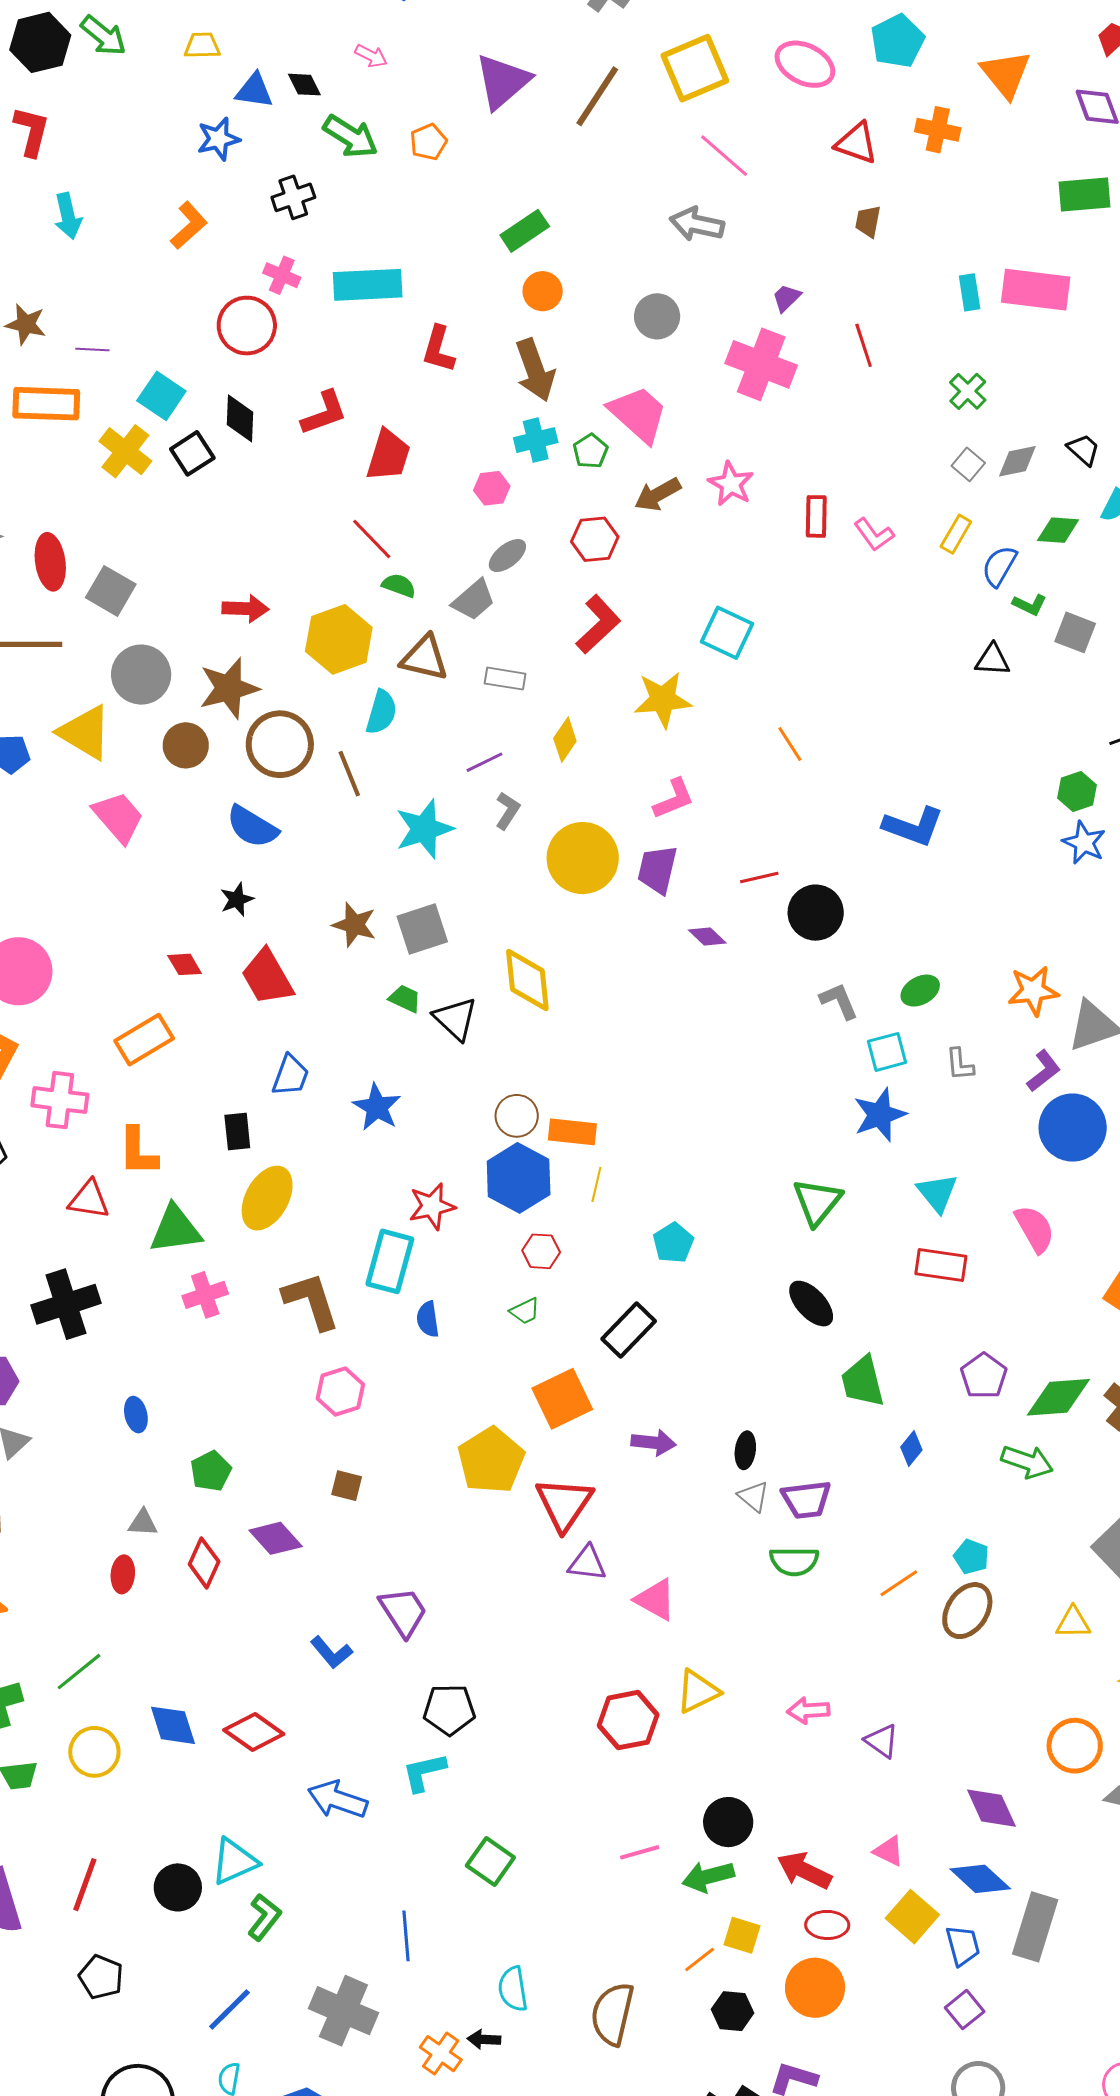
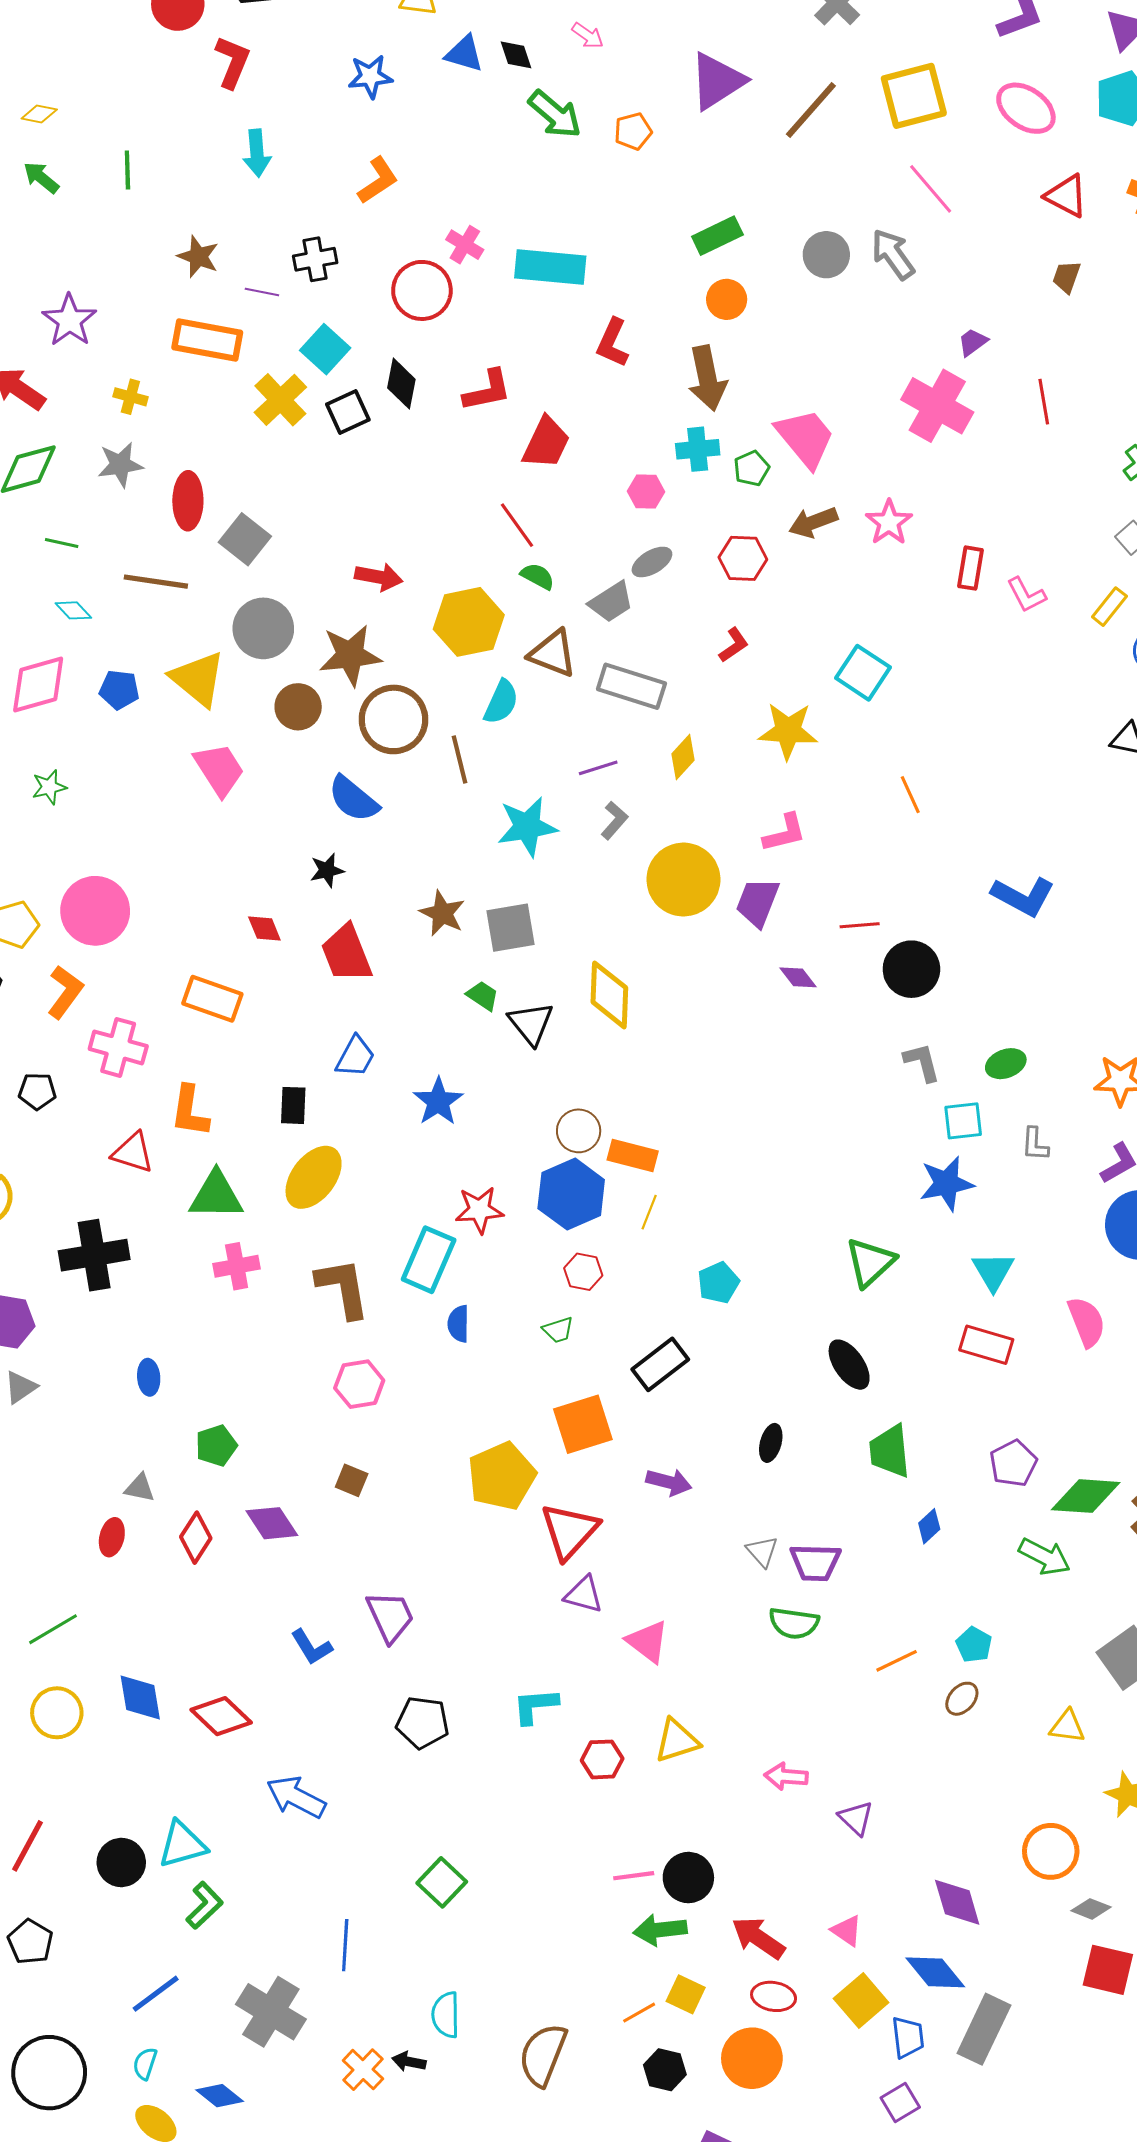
blue star: (218, 139) -> (370, 76), moved
black cross: (293, 197) -> (315, 259), moved
gray arrow: (697, 224) -> (893, 254), turned 34
gray circle: (657, 316) -> (826, 255), moved
red L-shape: (598, 624) -> (734, 645), size x0.6
gray rectangle: (505, 679) -> (631, 686), size x1.6
orange rectangle: (144, 1040) -> (212, 999), turned 42
black ellipse: (745, 1450) -> (771, 1443), moved
brown ellipse: (967, 1611) -> (962, 1699), size x0.6
red hexagon: (628, 1720) -> (602, 1759), size x0.7
cyan L-shape: (424, 1772) -> (535, 1706), moved
pink line: (640, 1852) -> (634, 1876), moved

